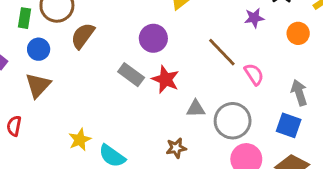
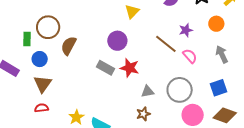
purple star: (254, 18) -> (186, 30), moved
gray arrow: (299, 93) -> (222, 54), moved
gray triangle: (196, 109) -> (148, 91), moved
blue square: (289, 125) -> (218, 88), turned -30
red semicircle: (14, 126) -> (42, 108), moved, turned 80

